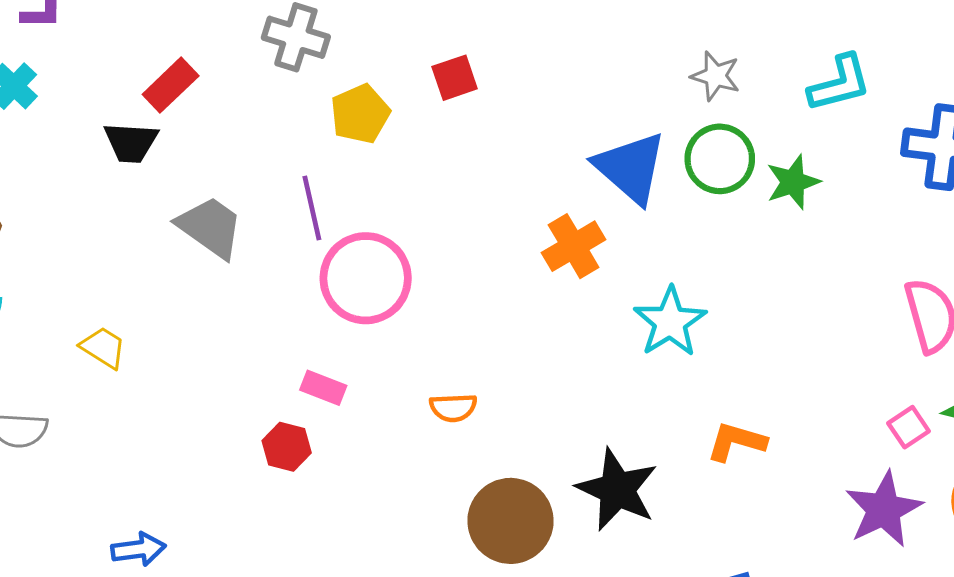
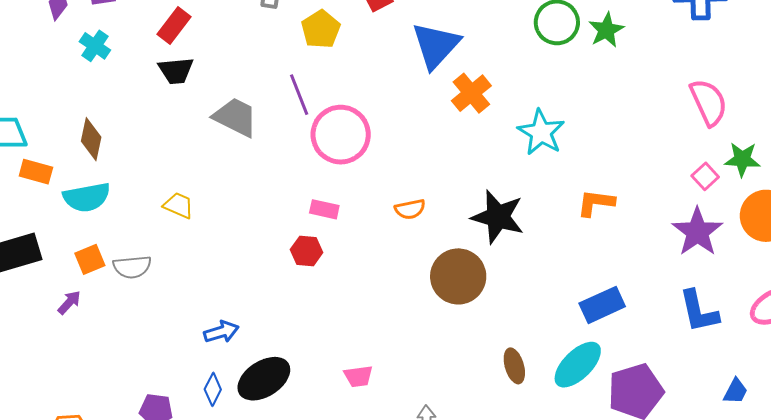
red rectangle: (171, 85) -> (174, 25), moved
blue triangle: (631, 168) -> (436, 45), moved, turned 40
black star: (617, 490) -> (498, 217), moved

